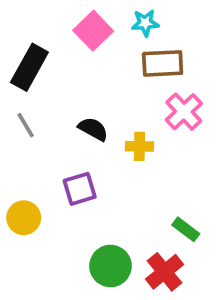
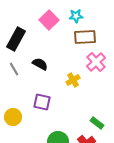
black semicircle: (93, 129) -> (40, 64), moved
yellow cross: (139, 146) -> (73, 80), turned -32
purple square: (80, 189) -> (42, 102), turned 30

